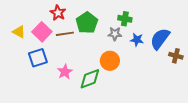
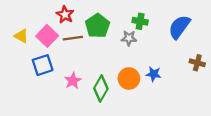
blue semicircle: (160, 39) -> (179, 27), moved
blue star: (137, 40) -> (154, 74), moved
orange circle: (110, 61) -> (129, 78), moved
green diamond: (90, 79) -> (101, 89), turned -40

